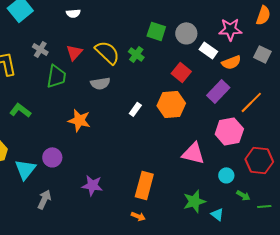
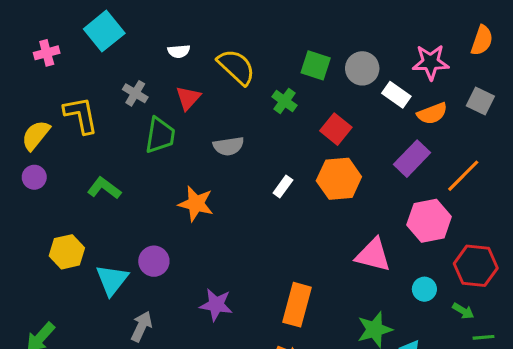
white semicircle: (73, 13) -> (179, 51), moved
yellow semicircle: (107, 52) -> (236, 67), moved
red square: (181, 72) -> (336, 129), moved
green arrow: (243, 195) -> (463, 311), moved

